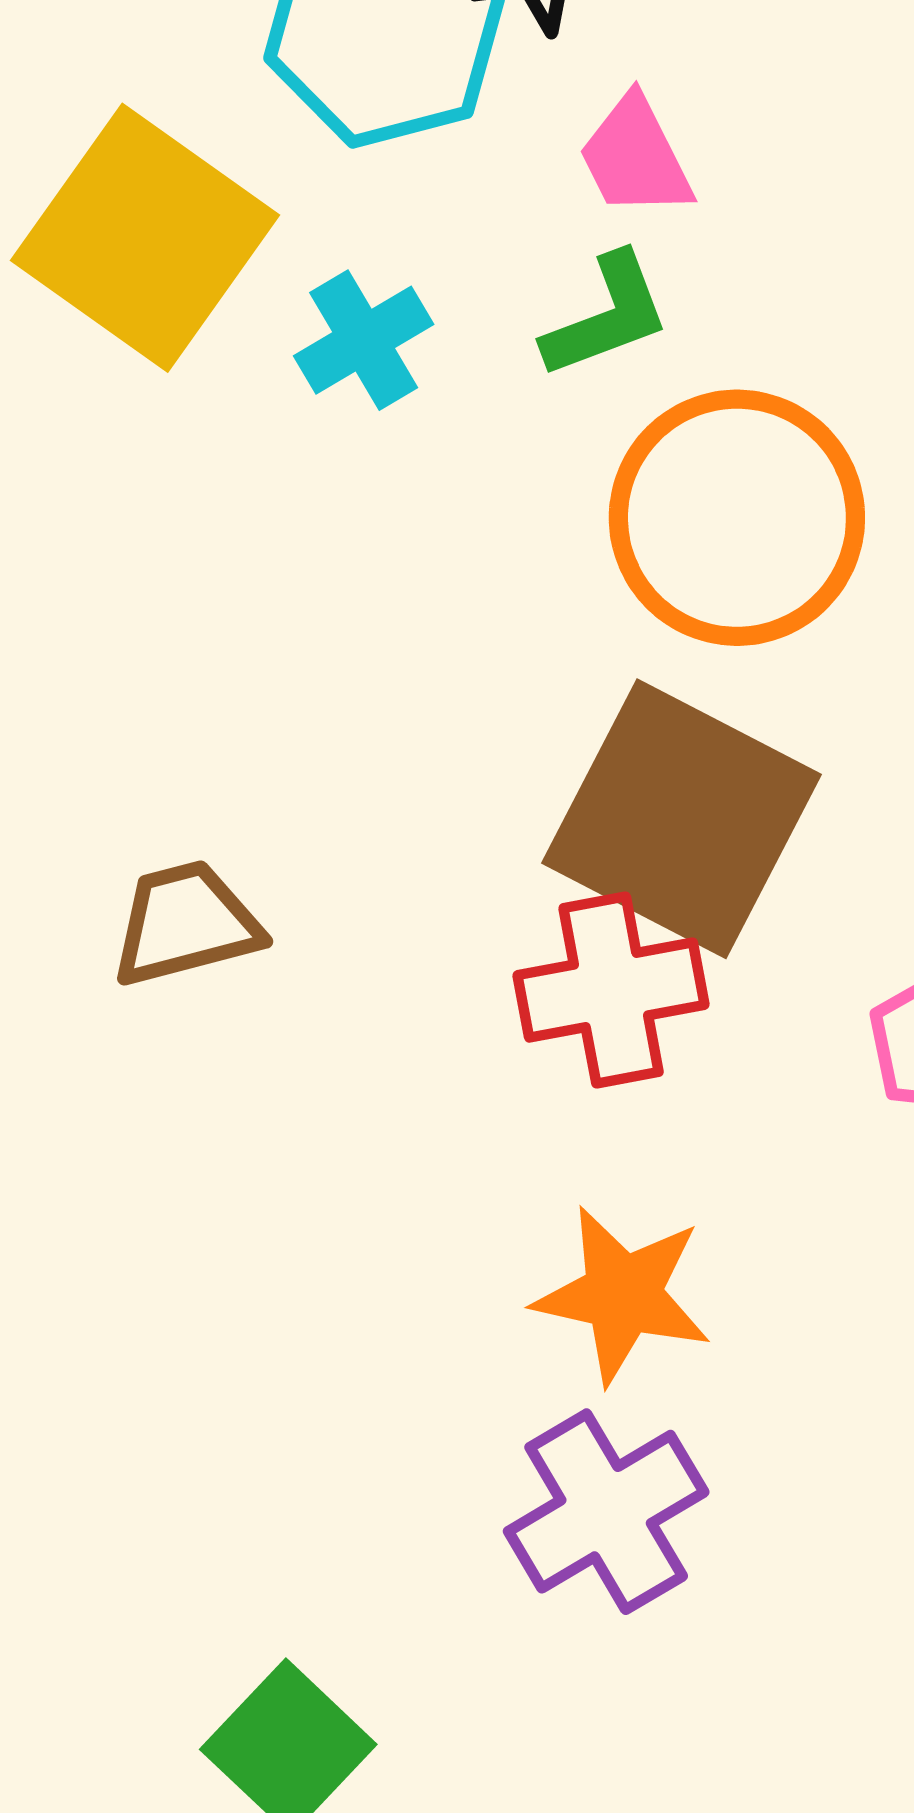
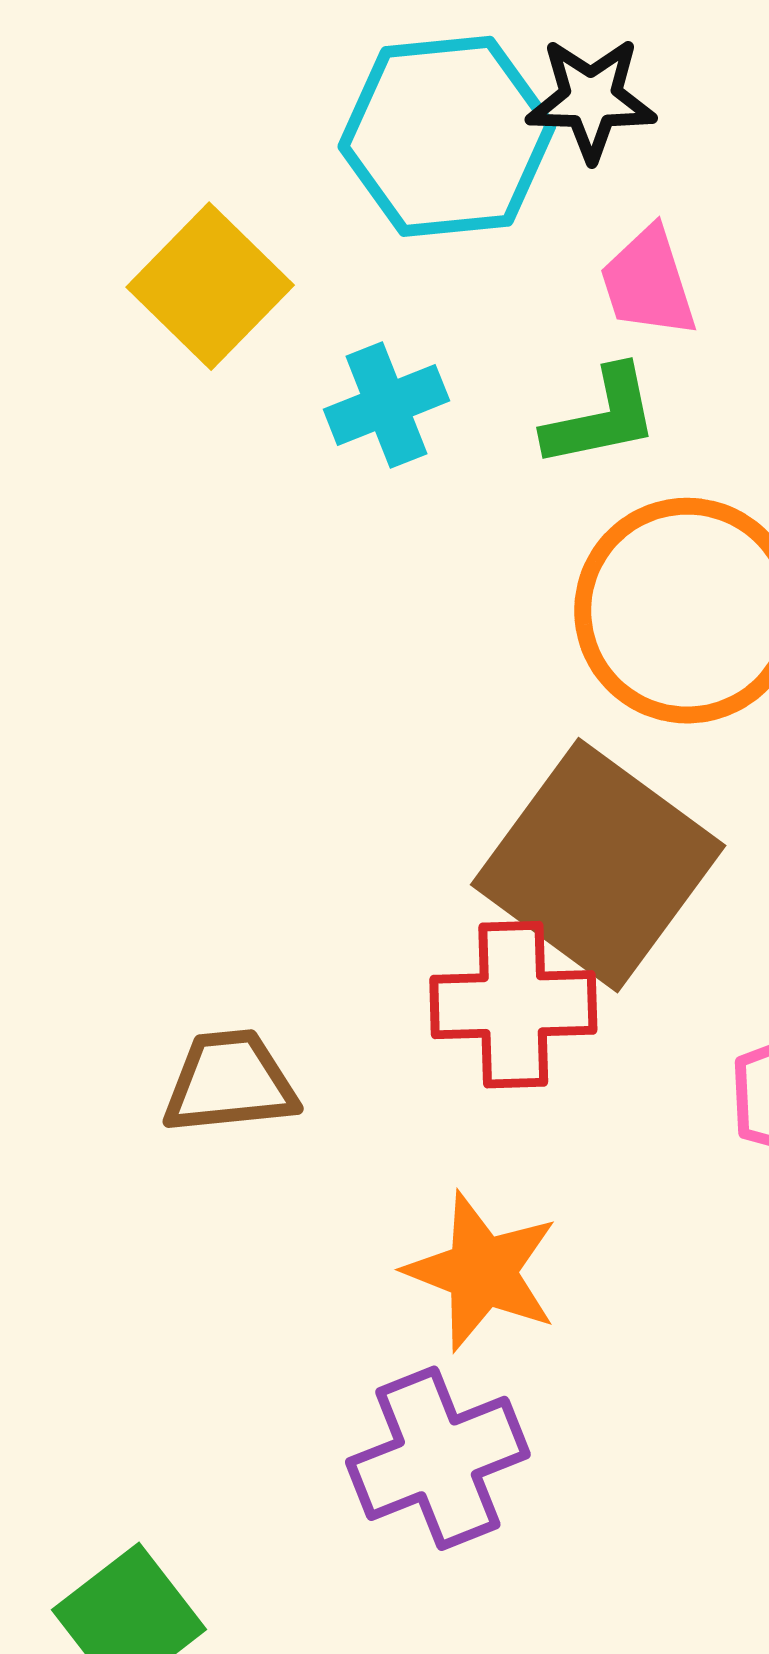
yellow square: (145, 238) -> (210, 286), size x0.7
brown trapezoid: (186, 924) -> (230, 1082), moved

